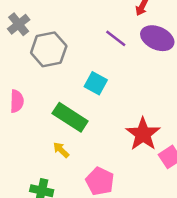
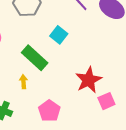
yellow arrow: (61, 150) -> (23, 82), turned 32

